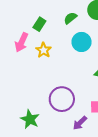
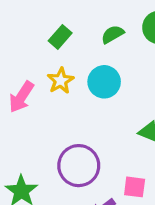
pink arrow: (22, 42) -> (21, 97), moved
cyan circle: (82, 42) -> (104, 82), moved

